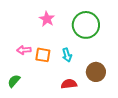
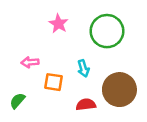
orange square: (43, 55) -> (53, 82), moved
brown circle: (96, 72) -> (119, 90), size x1.4

